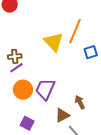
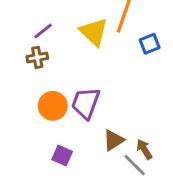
purple line: (16, 68) -> (43, 31), moved
brown arrow: (80, 102) -> (144, 149), moved

